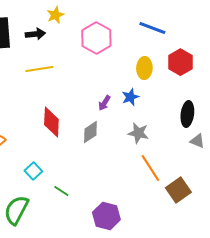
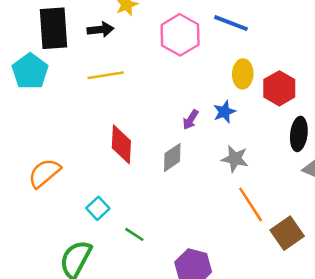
blue line: (152, 28) -> (231, 23), moved
red hexagon: (180, 62) -> (279, 88), moved

